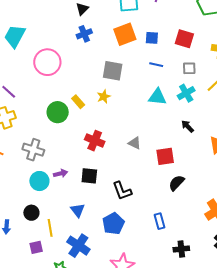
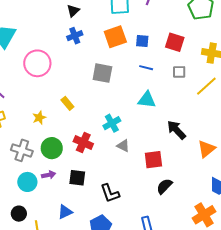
cyan cross: (186, 93) -> (112, 123), moved
yellow star: (104, 97) -> (39, 118), moved
green circle: (58, 112) -> (52, 148), moved
black arrow: (188, 126) -> (176, 130), size x1.5
blue triangle: (78, 210) -> (65, 212), turned 42

